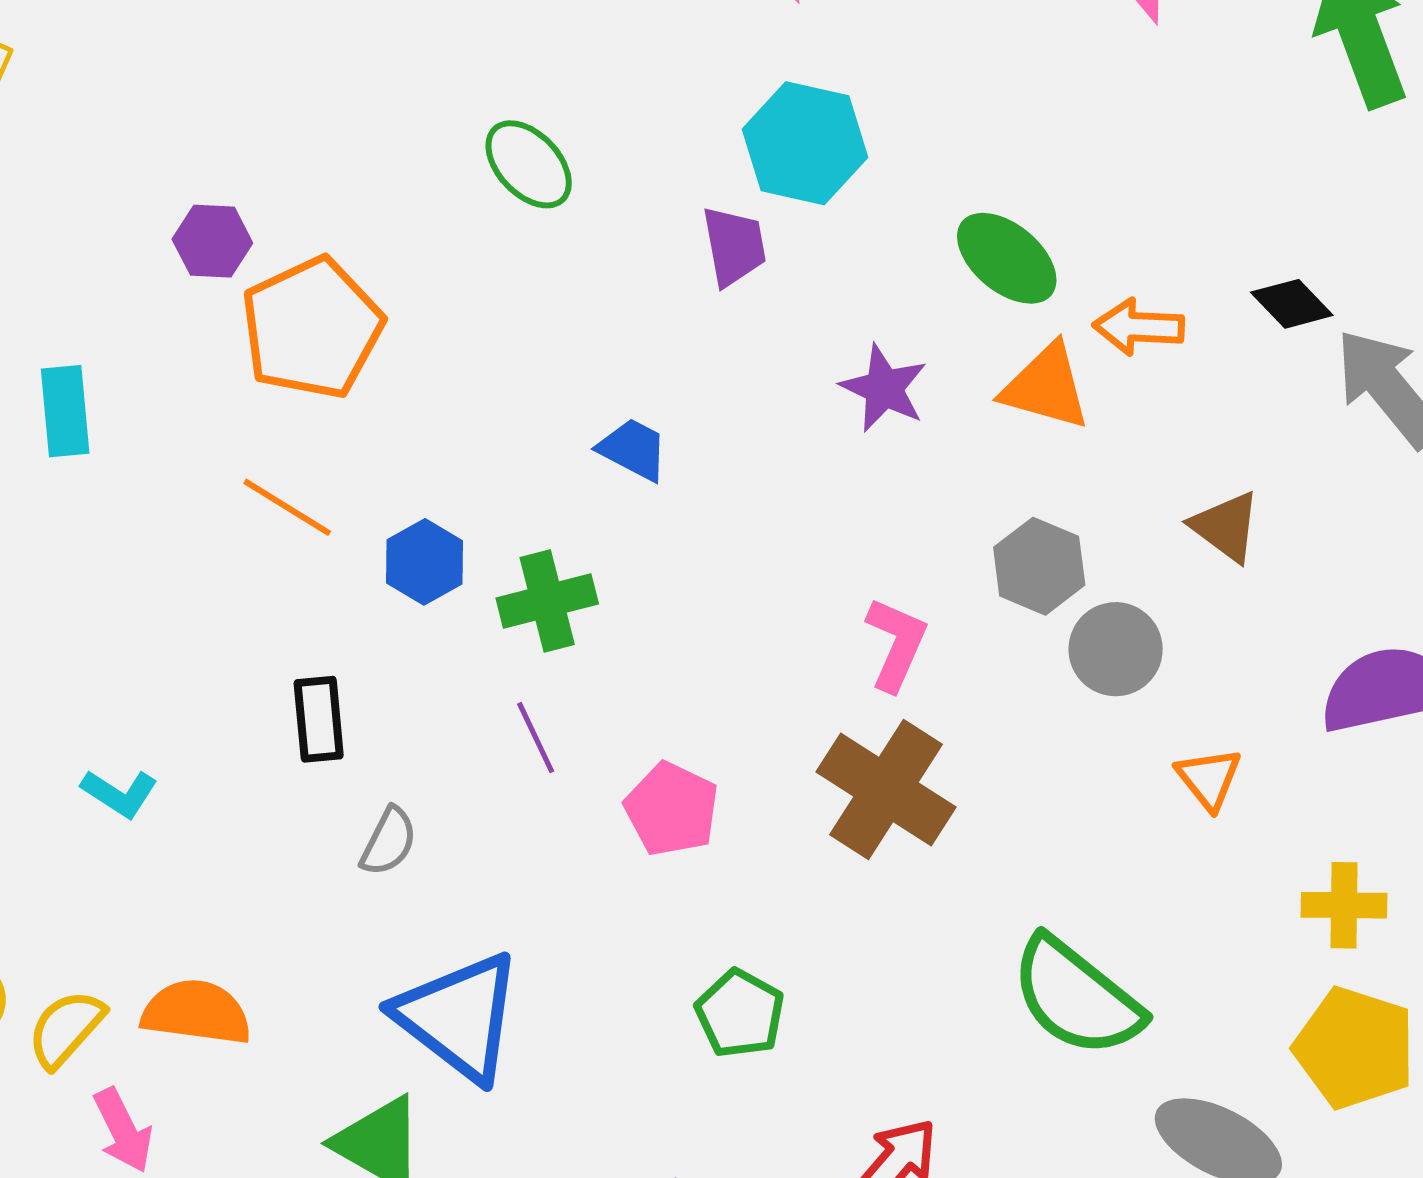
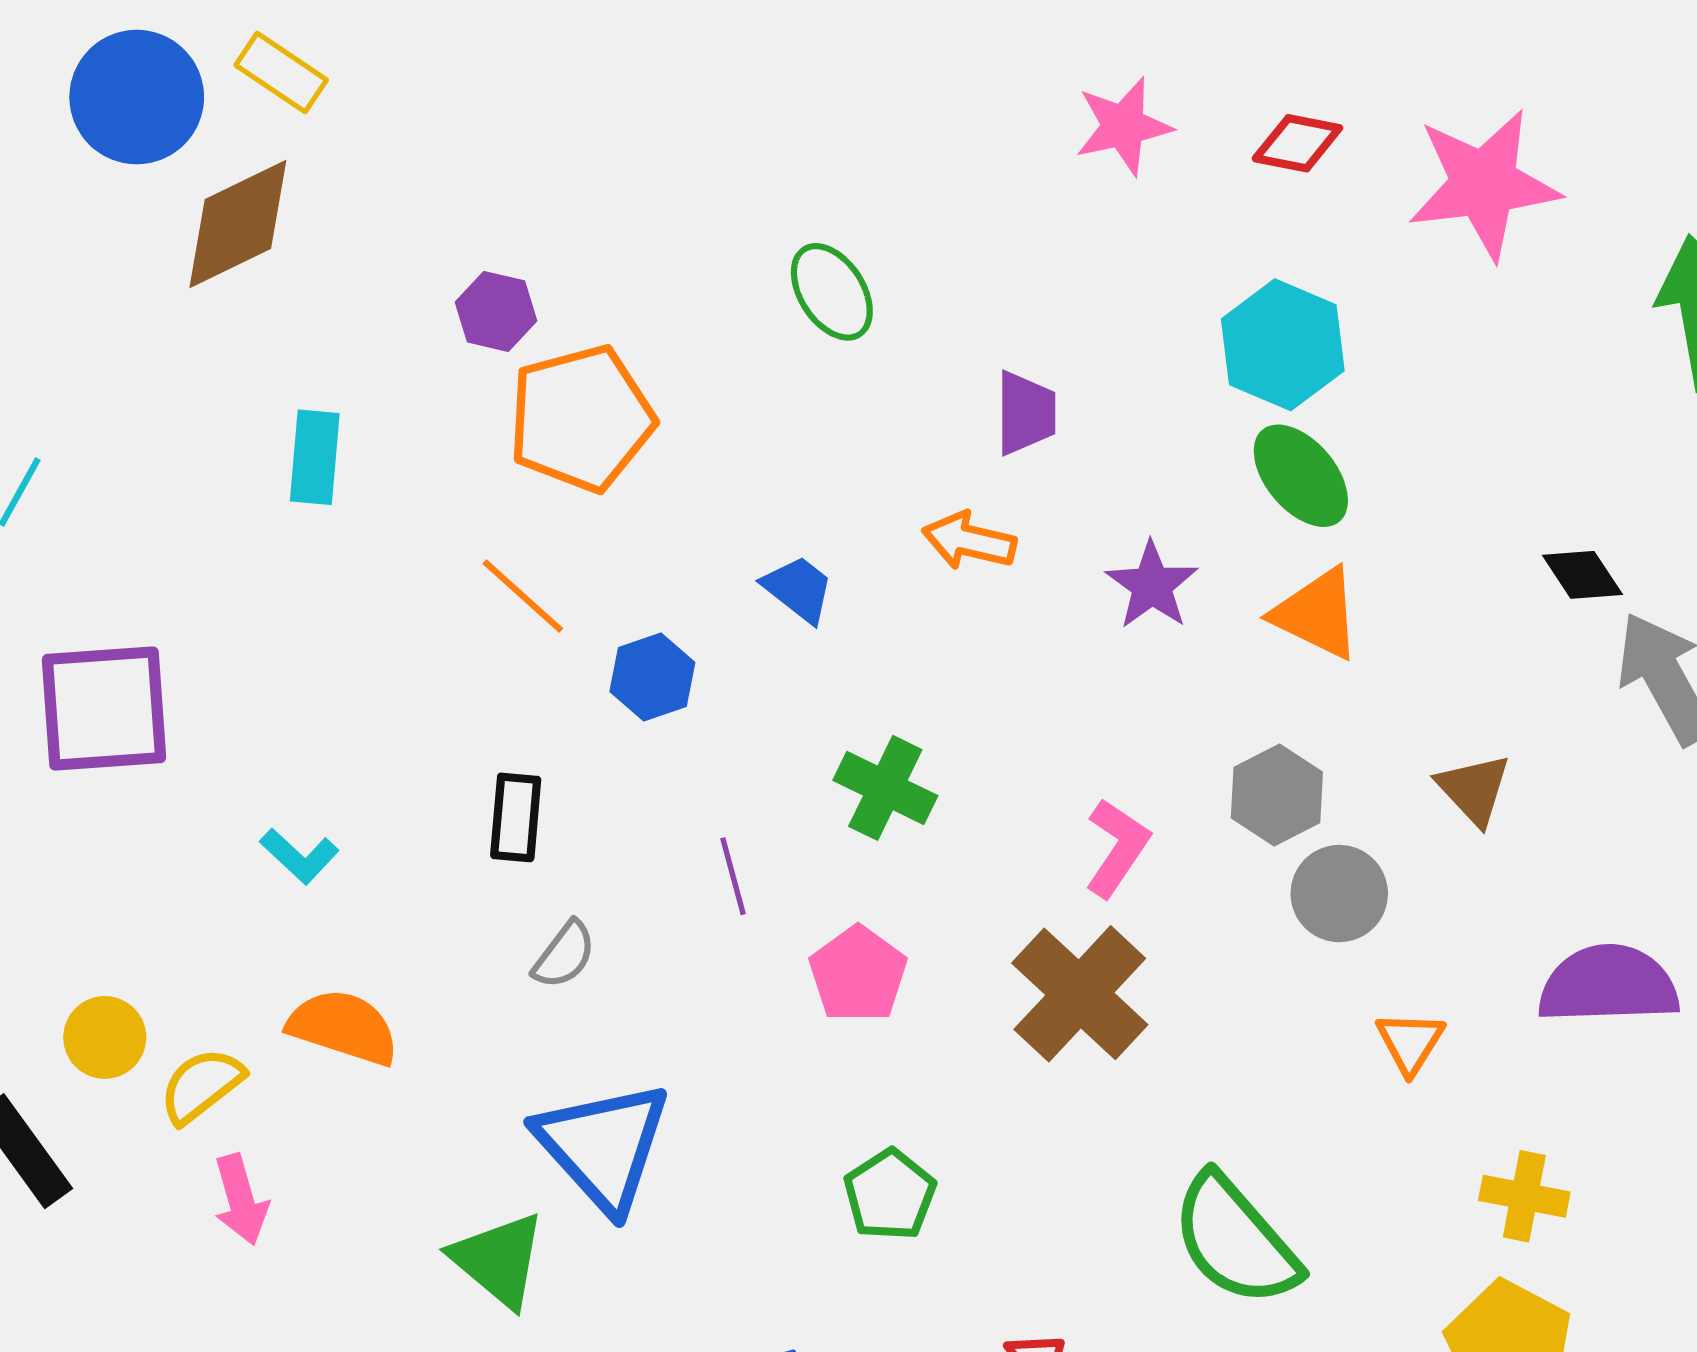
cyan hexagon: (805, 143) -> (1283, 345), moved
orange arrow: (1139, 327) -> (969, 541), moved
blue trapezoid: (633, 449) -> (798, 589), moved
green cross: (547, 601) -> (885, 788), moved, turned 30
orange semicircle: (196, 1012) -> (343, 1027), moved

